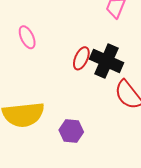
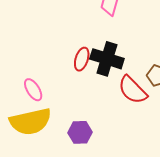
pink ellipse: (27, 37) -> (33, 90), moved

